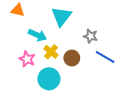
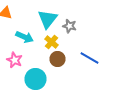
gray star: (91, 36) -> (70, 26), moved
yellow cross: (51, 52) -> (52, 42), moved

